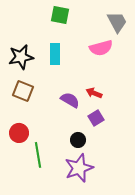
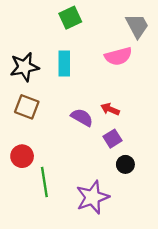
green square: (60, 15) -> (70, 18), turned -36
black circle: (78, 140) -> (125, 164), moved

